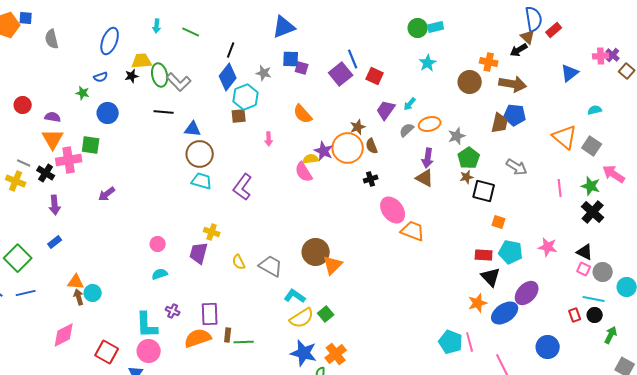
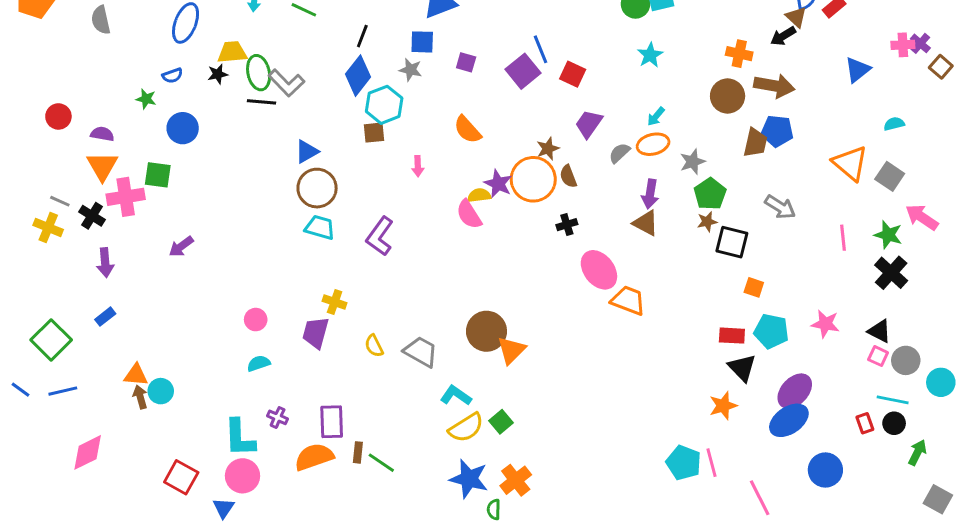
blue square: (291, 59) -> (422, 42), moved
brown circle: (470, 82) -> (728, 96), moved
cyan arrow: (410, 104) -> (656, 116), moved
black line: (164, 112) -> (262, 102), moved
blue triangle: (193, 129) -> (307, 152), turned -36
blue ellipse: (505, 313) -> (789, 420), moved
pink diamond: (64, 335) -> (88, 452), moved
green line: (244, 342) -> (381, 463), turned 36

